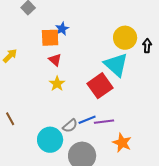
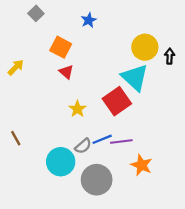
blue star: (62, 29) -> (89, 20), moved
orange square: (50, 38) -> (61, 47), turned 30
yellow star: (57, 84) -> (77, 109), moved

